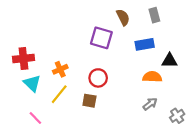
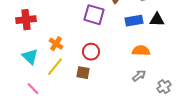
red cross: (23, 58) -> (26, 20), moved
black triangle: (170, 61) -> (157, 20), moved
orange cross: (60, 69) -> (56, 44), turned -32

